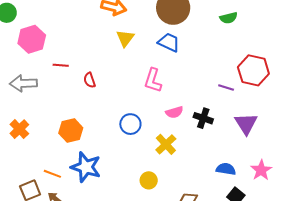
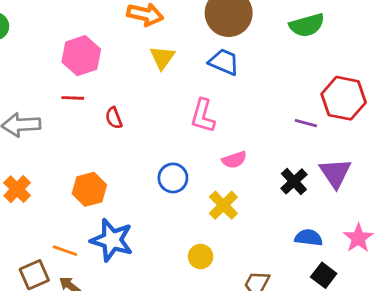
green semicircle: (229, 18) -> (307, 25), size x1.4
pink hexagon: (32, 39) -> (81, 56), moved
black cross: (203, 118) -> (294, 181), moved, turned 30

